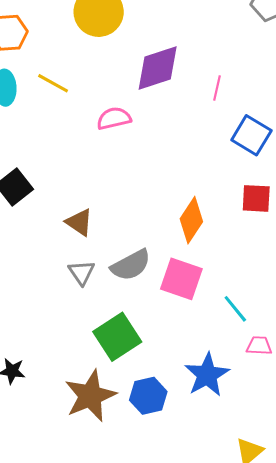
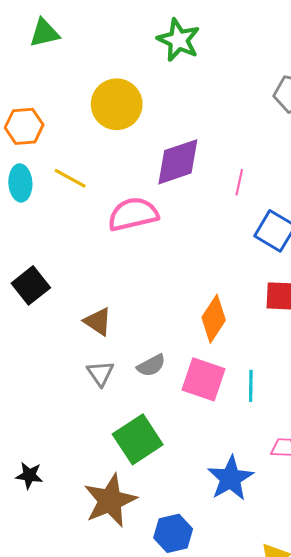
pink semicircle: (114, 118) -> (133, 214), size x1.4
gray semicircle: (131, 265) -> (151, 365), size x0.7
cyan line: (235, 309) -> (251, 386), moved, turned 40
blue hexagon: (148, 396) -> (173, 533), moved

